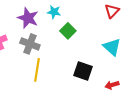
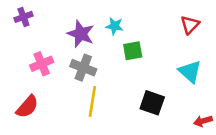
green square: (68, 31) -> (133, 51), turned 35
red arrow: (112, 85) -> (203, 121), moved

